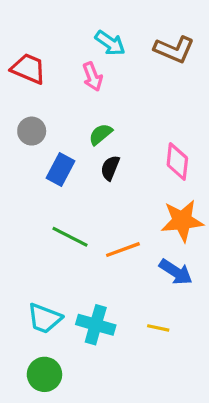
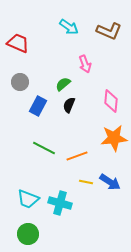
pink arrow: (92, 77) -> (85, 64), moved
blue arrow: (176, 272) -> (110, 182), moved
yellow line: (158, 328) -> (86, 182), moved

